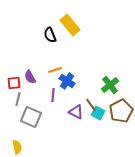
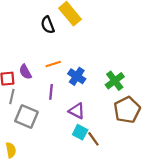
blue cross: (67, 81) -> (77, 76), moved
brown line: (91, 105) -> (93, 139), moved
cyan square: (98, 113) -> (80, 132), moved

